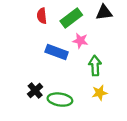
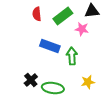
pink star: (80, 41) -> (82, 29), moved
green arrow: (95, 66) -> (72, 56), moved

